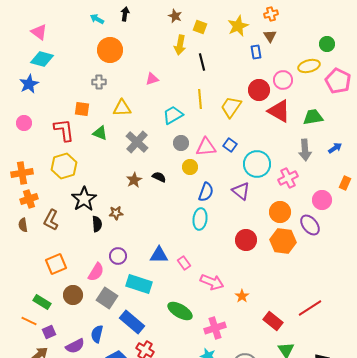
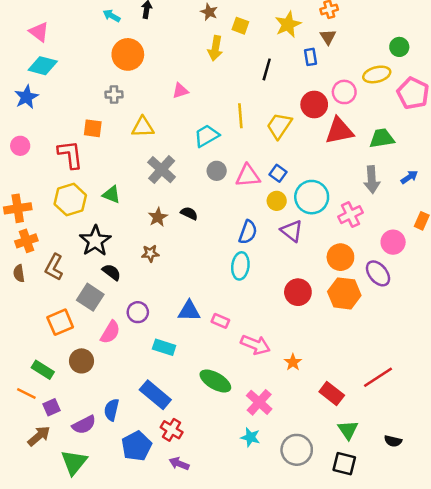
black line: (202, 62) -> (267, 69), moved, turned 30
red triangle: (279, 111) -> (339, 131), turned -40
green triangle: (100, 133) -> (112, 195), moved
yellow circle: (190, 167) -> (277, 201), moved
brown star: (116, 213) -> (150, 253), moved
black semicircle: (97, 224) -> (112, 272), turned -49
pink rectangle: (184, 263) -> (220, 321), turned -32
cyan rectangle: (139, 284) -> (164, 347), size x0.7
gray square: (107, 298) -> (90, 297), moved
pink cross: (215, 328) -> (259, 402), turned -30

